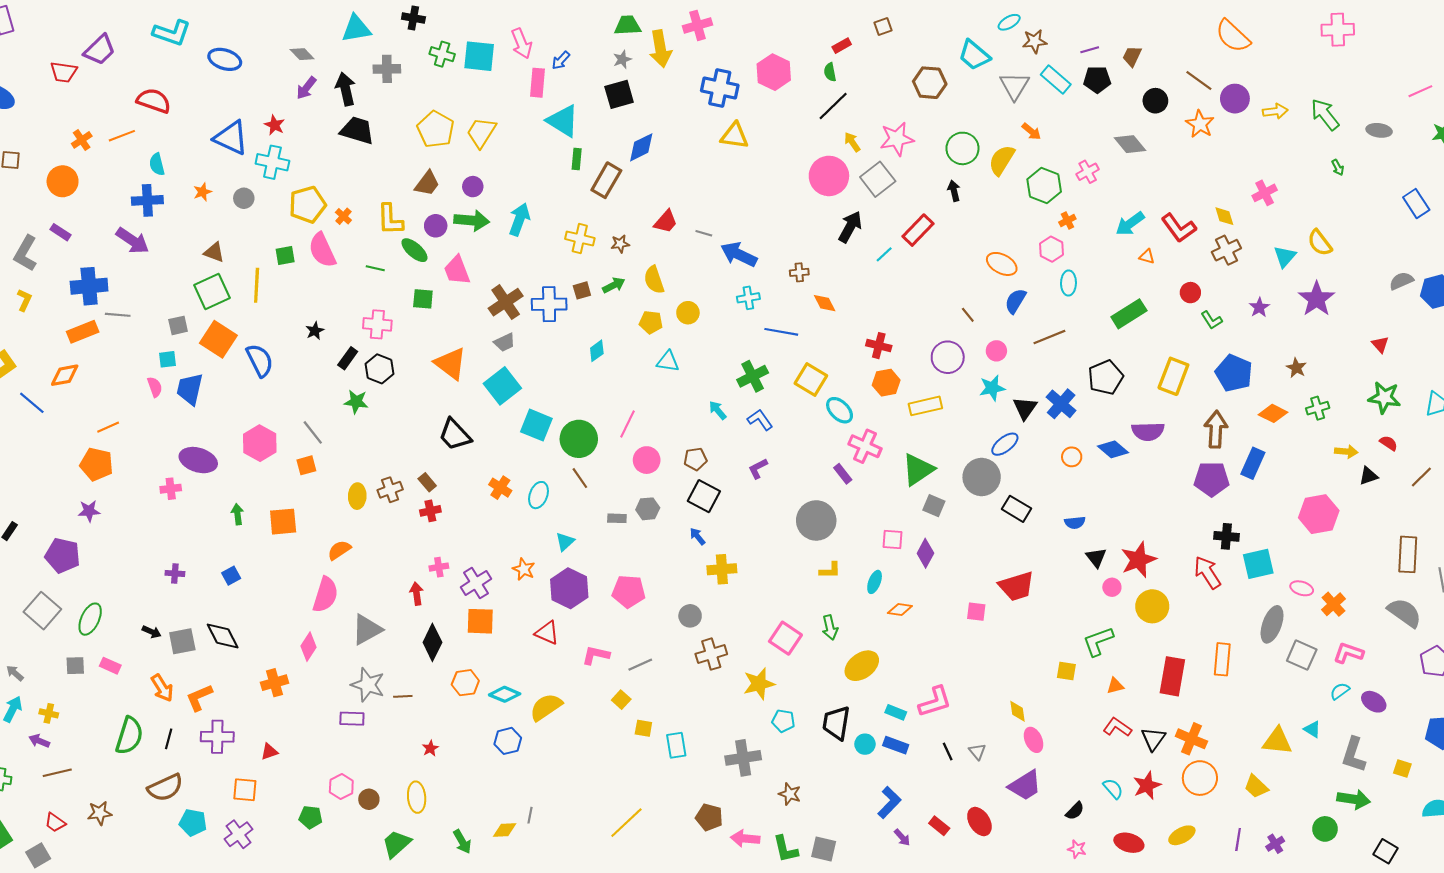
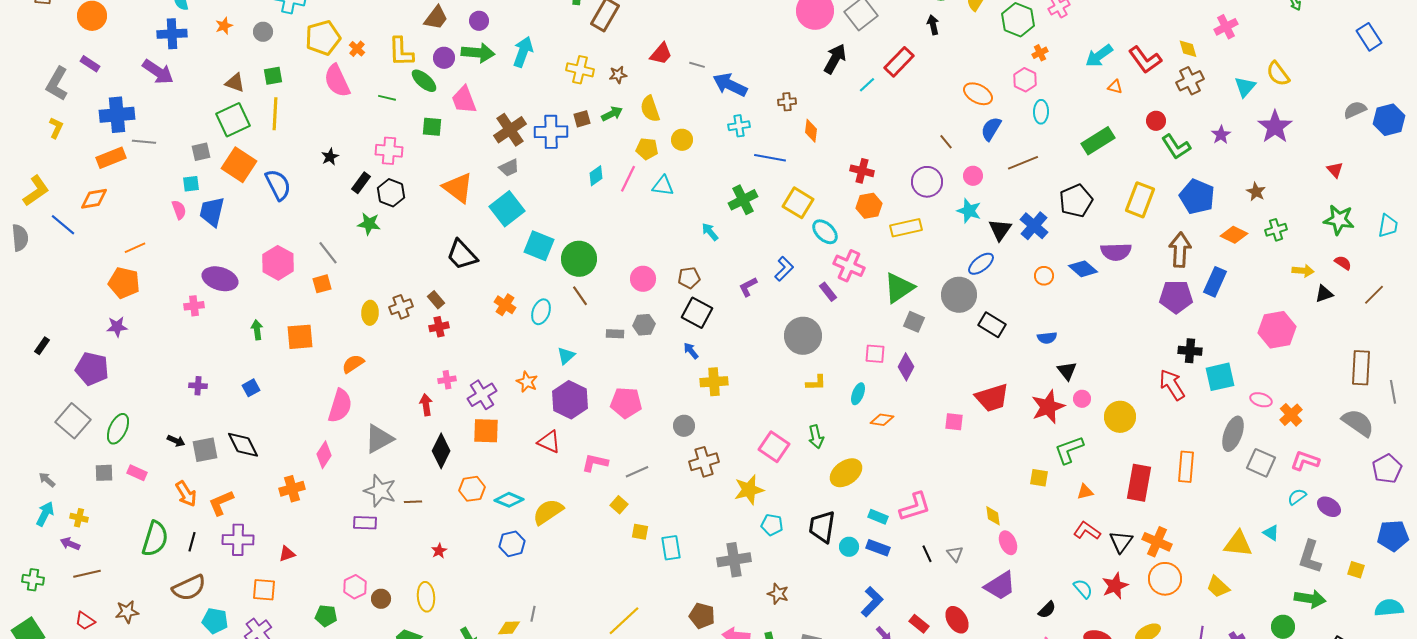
green square: (285, 255) -> (273, 76), moved
orange diamond: (825, 303) -> (811, 131), turned 35
green L-shape: (1212, 320) -> (1176, 147), size x1.4
cyan star: (992, 388) -> (969, 211), turned 30
blue L-shape: (760, 420) -> (784, 269), moved, turned 80
pink line: (628, 424) -> (628, 179), moved
red star: (1138, 560) -> (1048, 407), moved

